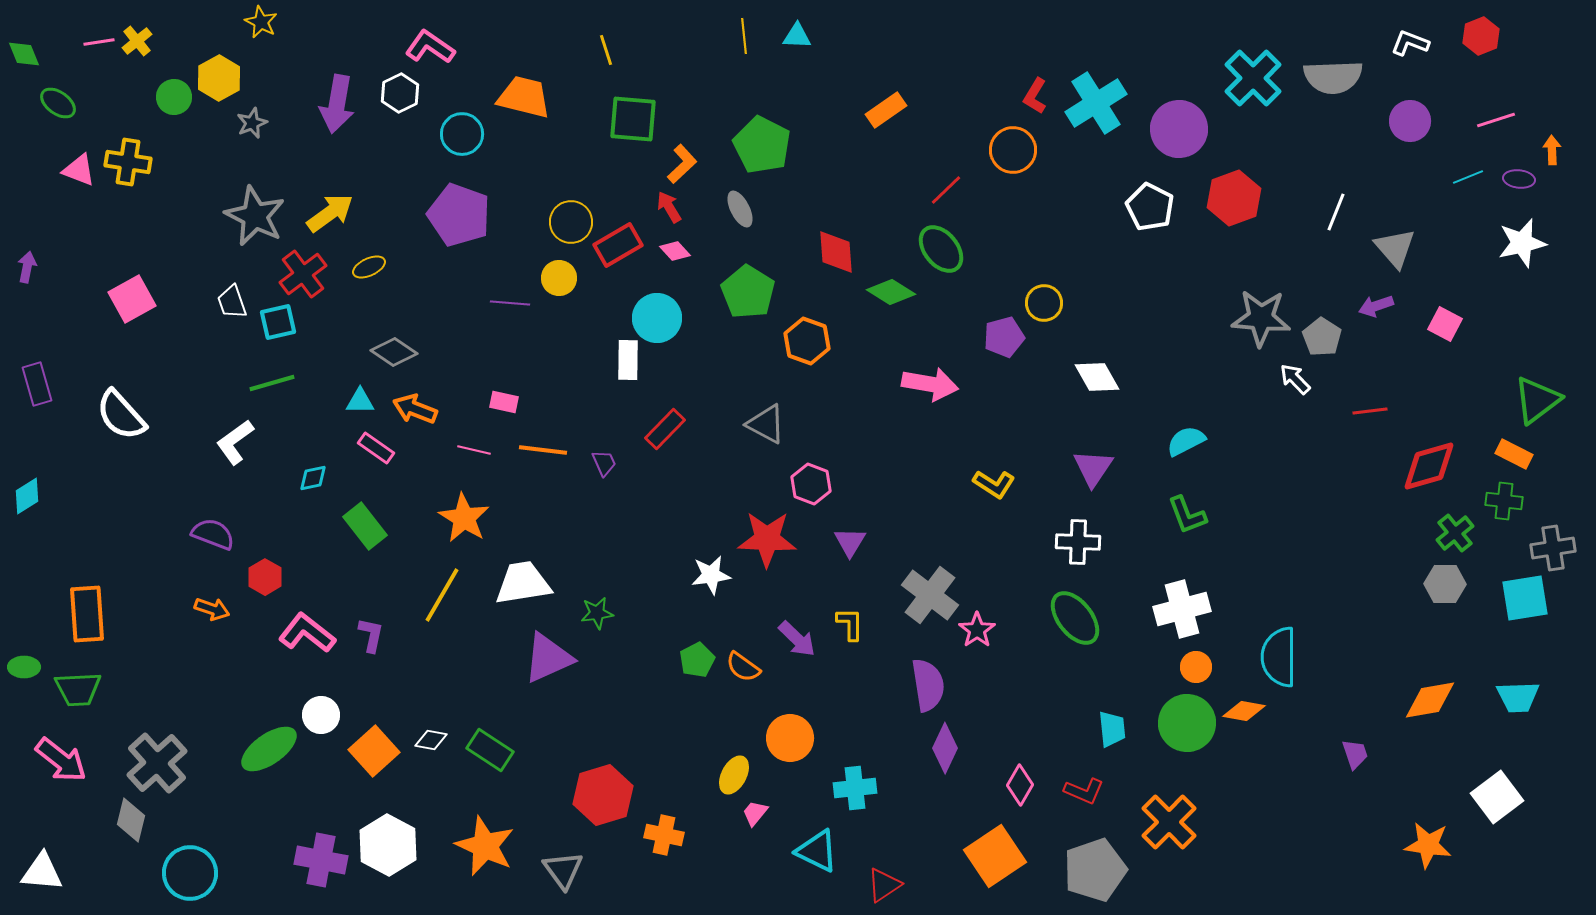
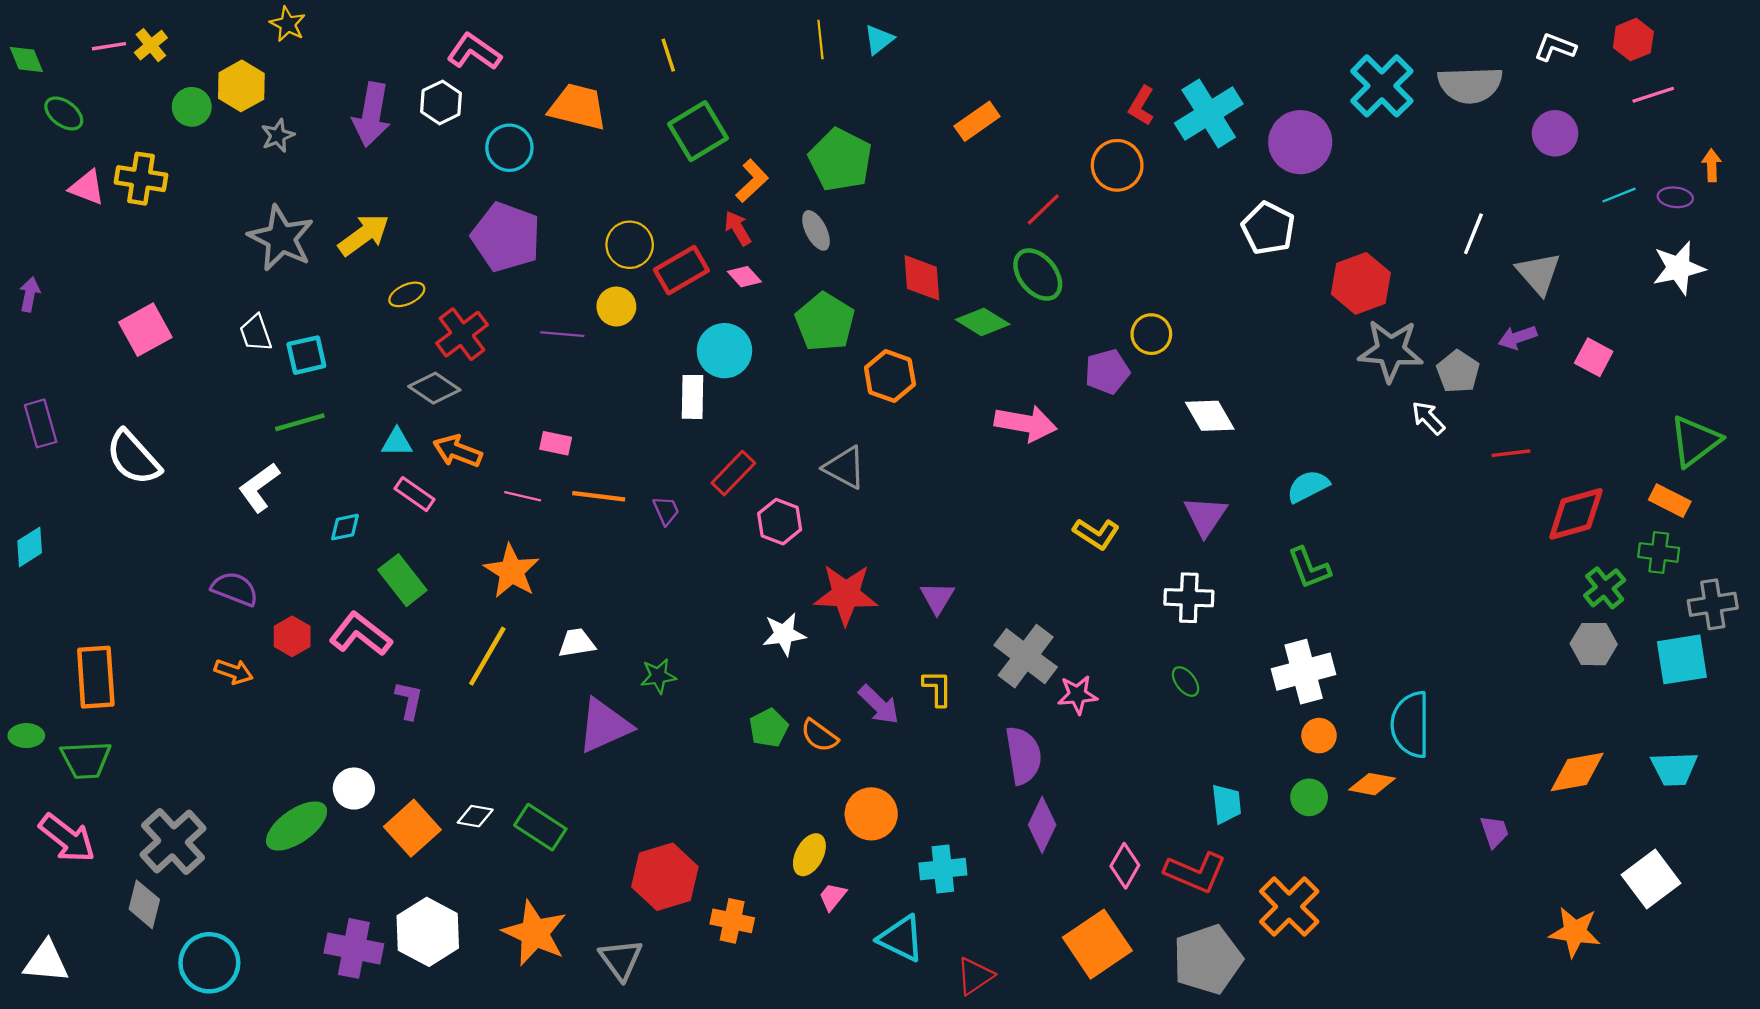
cyan triangle: (797, 36) -> (879, 40), turned -40
green square: (633, 119) -> (698, 131), turned -36
pink line: (1496, 120) -> (1653, 95), moved
red hexagon: (1234, 198) -> (1361, 283), moved
red cross: (303, 274) -> (462, 334), moved
pink hexagon: (811, 484) -> (780, 522), moved
white trapezoid: (523, 583) -> (577, 643), size x0.6
green ellipse: (1075, 618) -> (1186, 682), size x0.5
pink star: (977, 630) -> (1077, 695), turned 30
pink L-shape: (307, 633) -> (360, 634), moved
green circle: (1187, 723) -> (1309, 797), size x0.6
red L-shape: (1084, 791) -> (1195, 872), size x1.4

